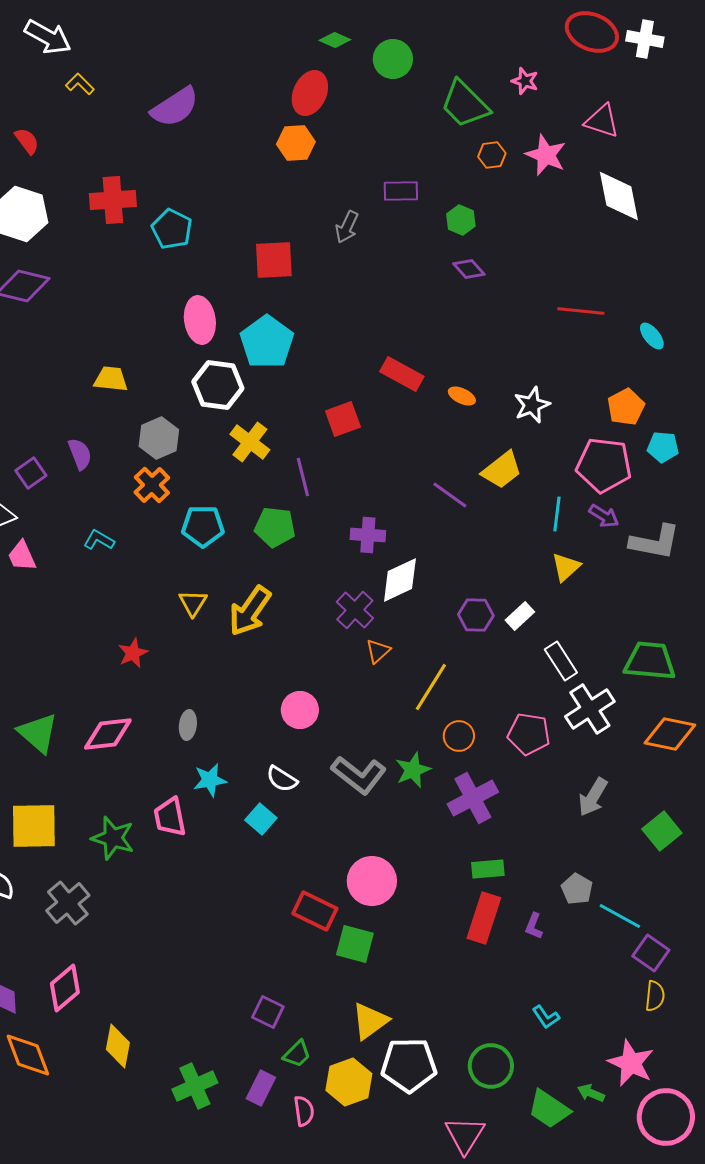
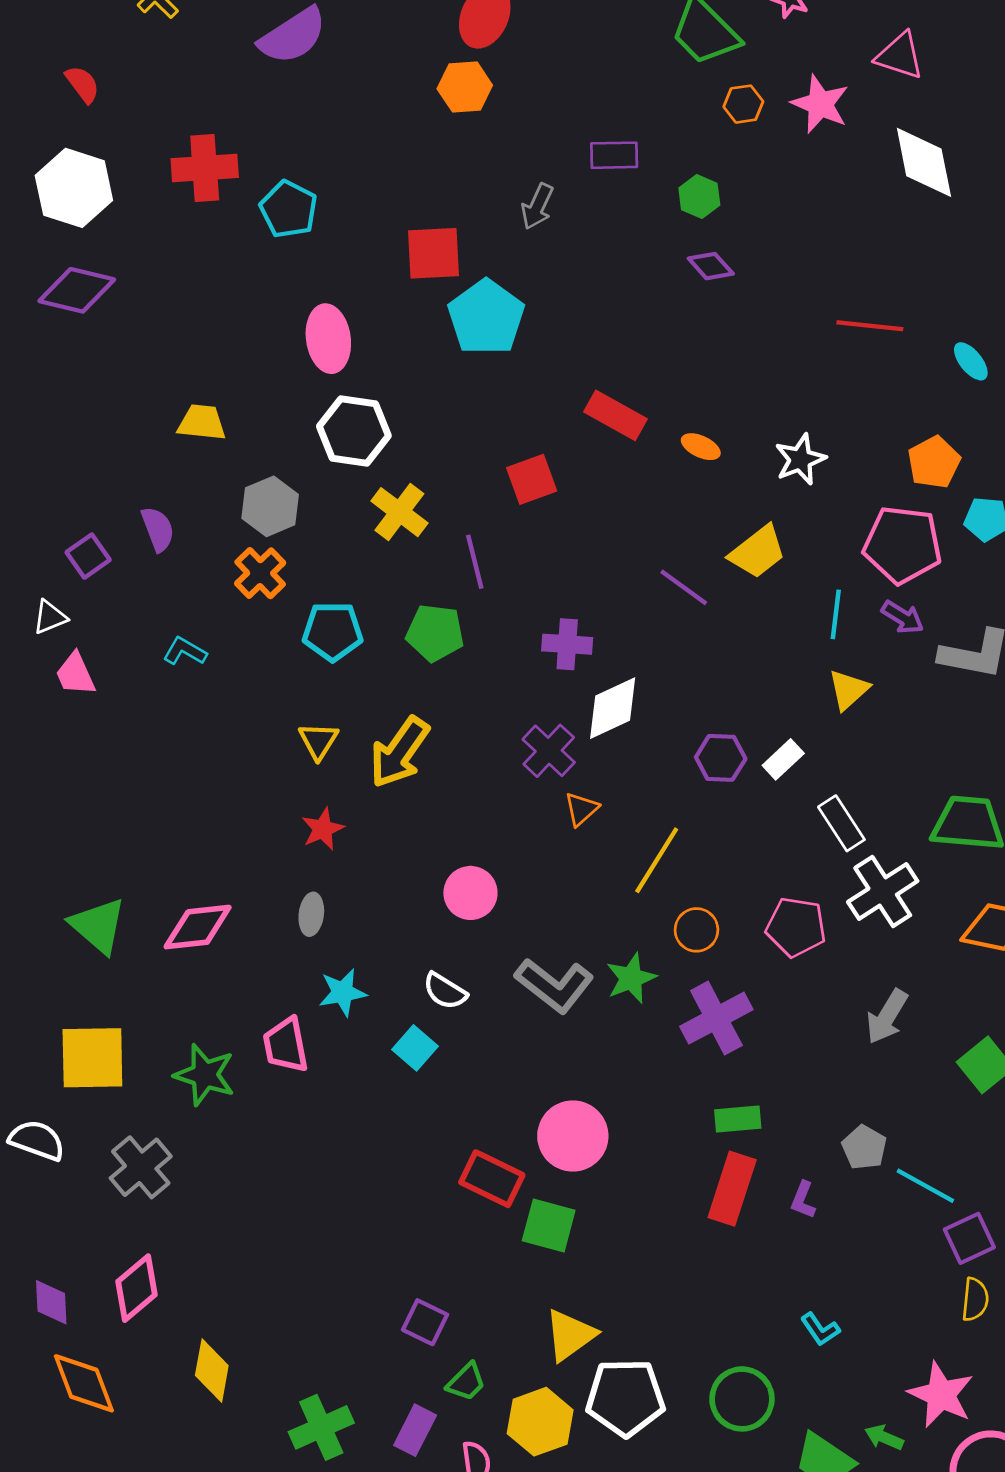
cyan pentagon: (267, 342) -> (486, 317), moved
red star: (133, 653) -> (323, 829), moved
purple square: (651, 953) -> (969, 1238), turned 30

